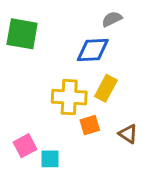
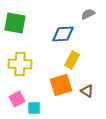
gray semicircle: (112, 19) -> (88, 14), moved
yellow cross: (69, 97) -> (20, 64), moved
orange square: (90, 125) -> (61, 85), size x1.6

